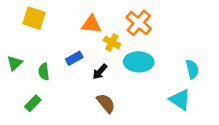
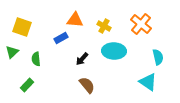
yellow square: (34, 18) -> (22, 27), moved
orange cross: (139, 23) -> (141, 24), moved
yellow cross: (112, 42) -> (104, 26), moved
blue rectangle: (74, 58) -> (61, 38), moved

